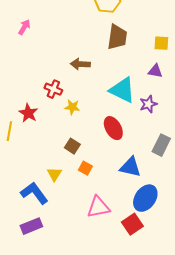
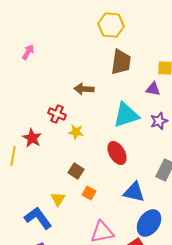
purple triangle: (155, 71) -> (153, 89), moved
cyan triangle: (122, 90) -> (126, 115), turned -44
purple star: (148, 104) -> (159, 121), moved

